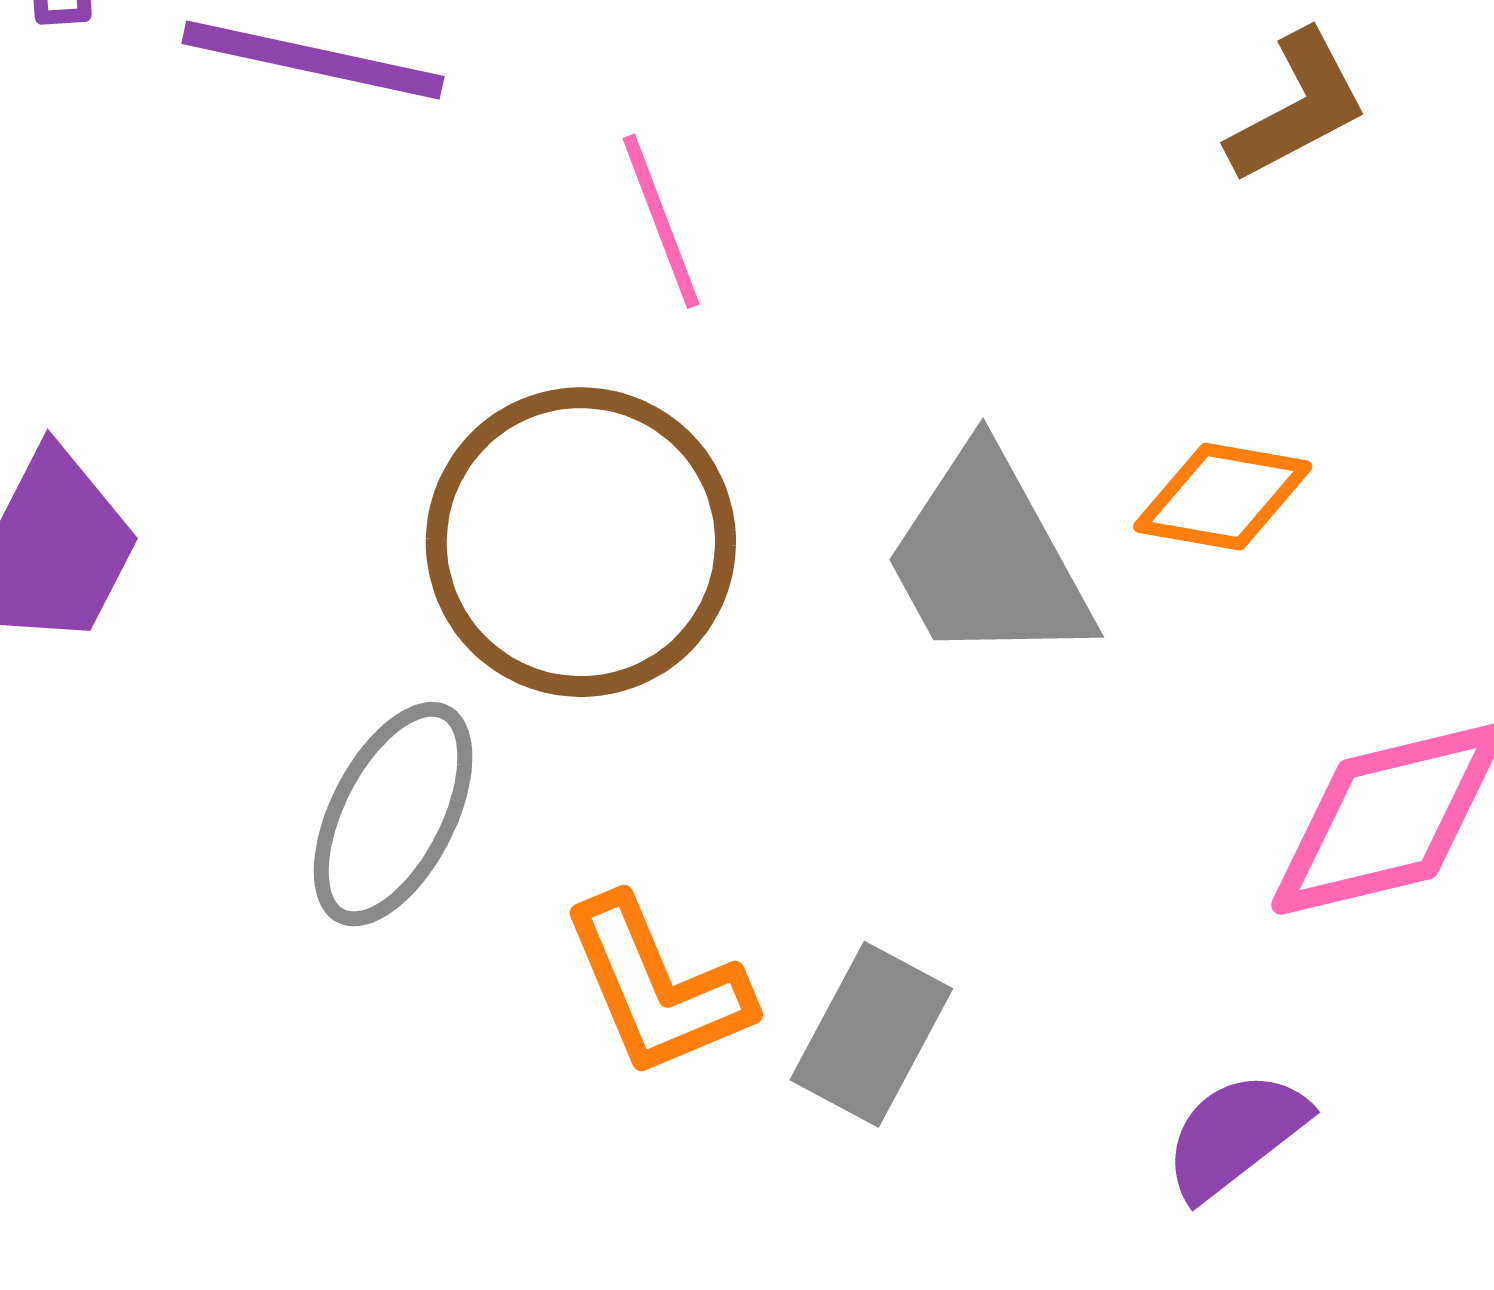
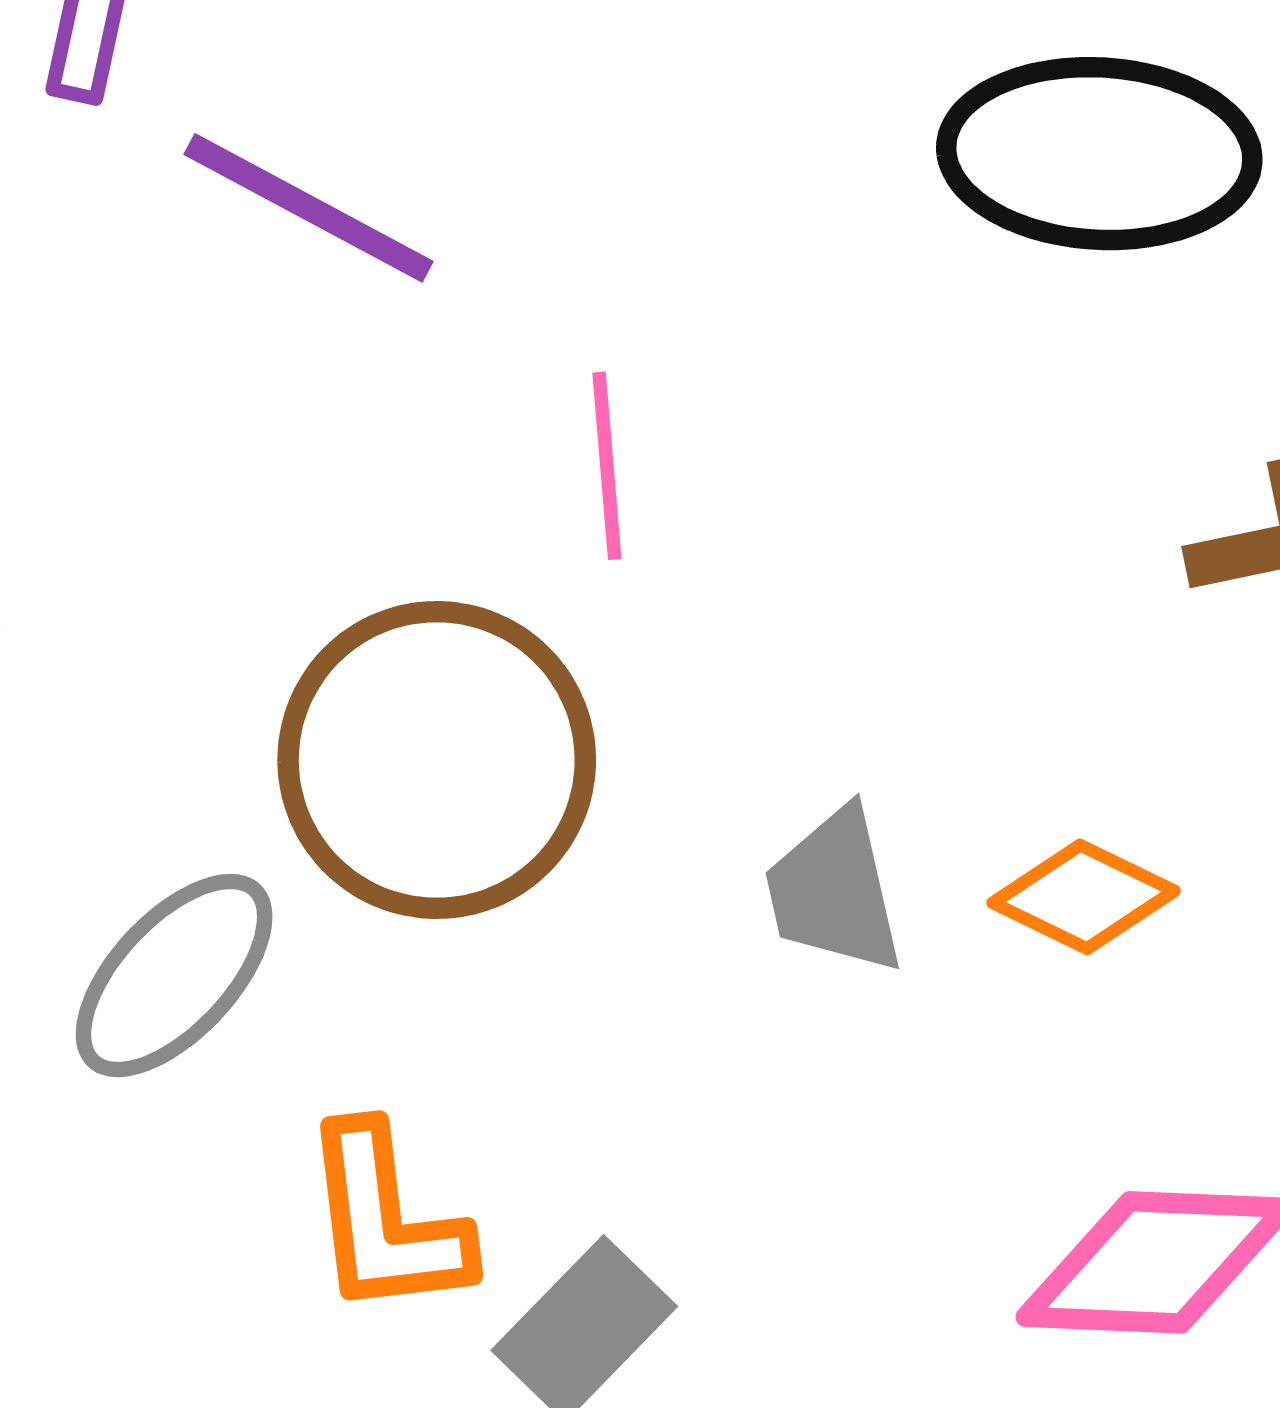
gray trapezoid: (988, 558) -> (834, 891), size x0.7

